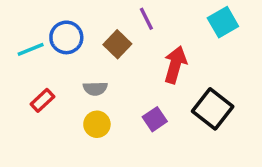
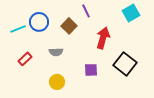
purple square: (155, 119) -> (91, 70), turned 32
yellow circle: (97, 124) -> (57, 82), moved

